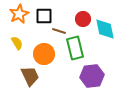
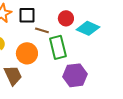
cyan diamond: (105, 29) -> (88, 28), turned -55

